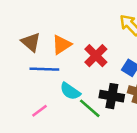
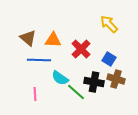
orange triangle: (62, 45) -> (53, 40), turned 36
pink line: (39, 111) -> (35, 94), turned -56

